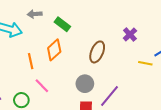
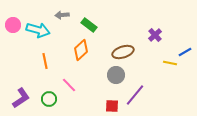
brown ellipse: (97, 52) -> (123, 52), turned 50
orange line: (31, 61) -> (45, 61), moved
gray circle: (85, 84) -> (116, 75), moved

